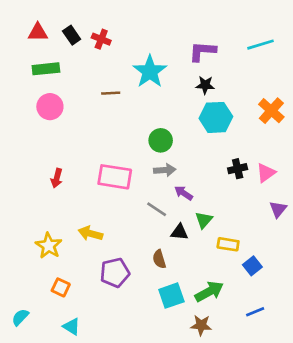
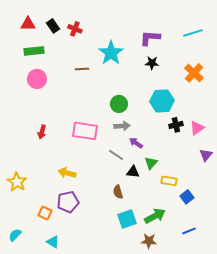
orange cross: (271, 111) -> (194, 73), moved
cyan hexagon: (216, 117) -> (162, 101), moved
yellow star: (49, 246) -> (17, 182), moved
purple pentagon: (115, 273) -> (68, 202), moved

